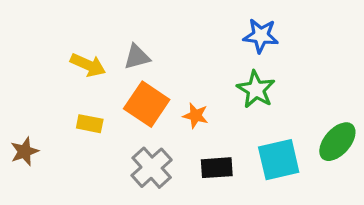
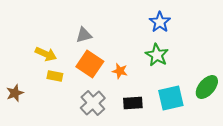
blue star: (261, 36) -> (160, 22), turned 30
yellow arrow: (88, 65) -> (46, 54), moved

